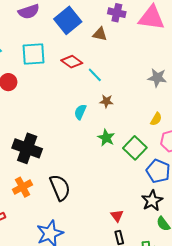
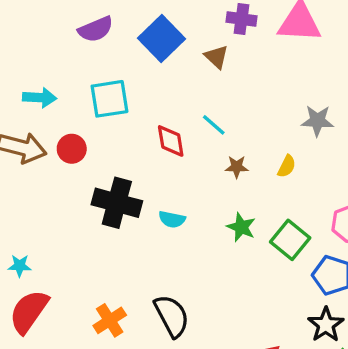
brown triangle: (100, 34) -> (216, 57), turned 35
red diamond: (72, 62) -> (171, 141), moved, turned 50
cyan semicircle: (80, 112) -> (172, 219), moved, turned -98
yellow semicircle: (156, 119) -> (287, 166), moved
black cross: (27, 148) -> (117, 203), moved

